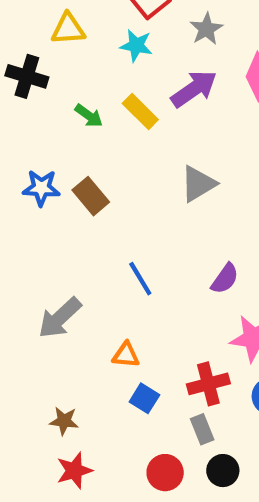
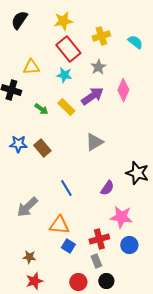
orange triangle: (126, 355) -> (59, 225), size x1.5

